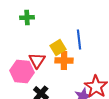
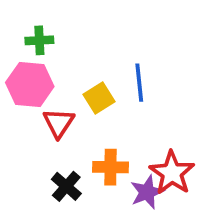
orange cross: (64, 60) -> (110, 167), moved
pink hexagon: (22, 71) -> (30, 85), moved

